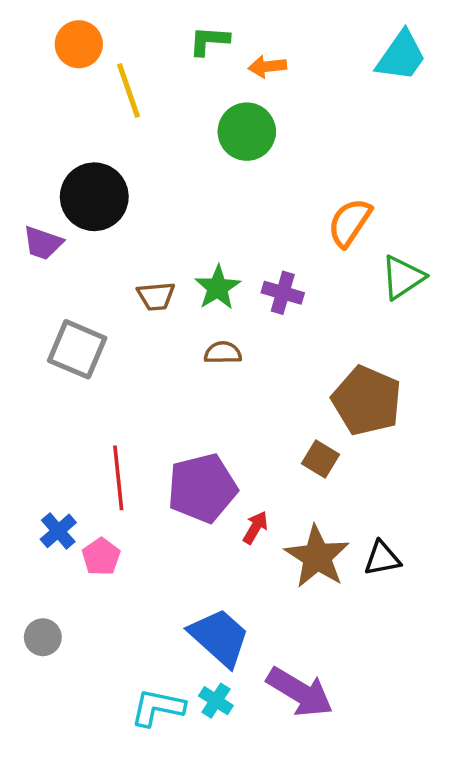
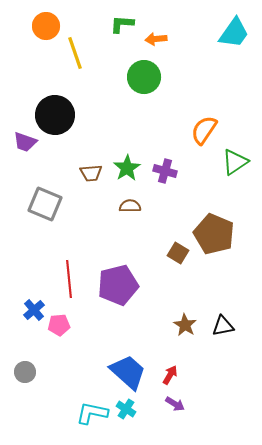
brown square: (320, 459) -> (178, 253), moved
red arrow: (255, 528) -> (170, 375), moved
pink pentagon: (101, 557) -> (59, 325), turned 30
brown star: (317, 557) -> (185, 325), size x0.6
purple arrow: (300, 692) -> (175, 404), size x0.5

